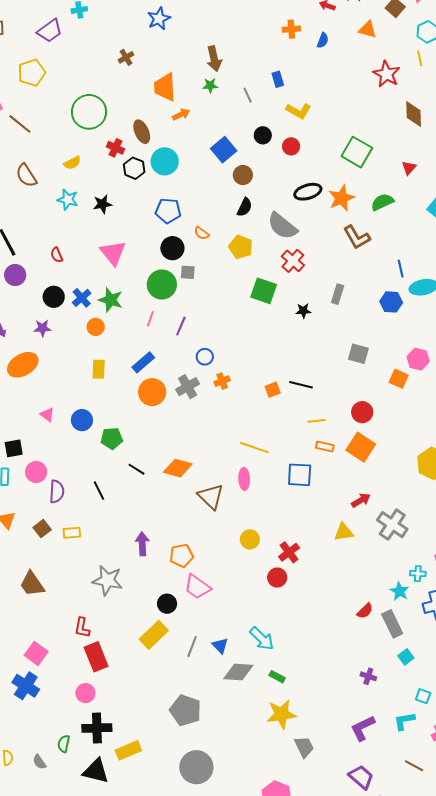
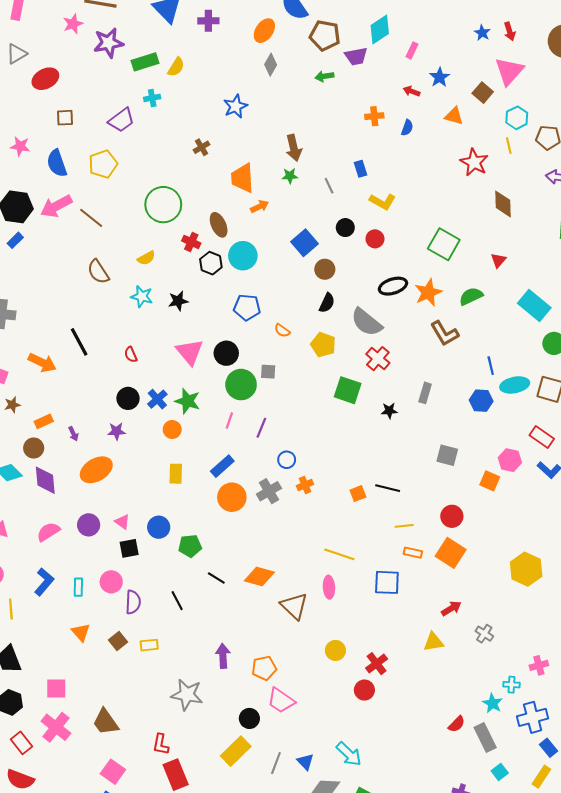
black circle: (172, 248) -> (226, 353), moved
purple circle: (15, 275) -> (89, 525), moved
black square: (14, 448) -> (129, 548), moved
gray cross: (392, 525) -> (484, 634), size x0.6
brown trapezoid: (32, 584) -> (106, 722), moved

